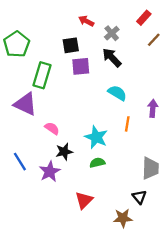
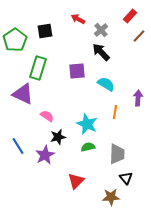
black square: (71, 45) -> (45, 31), moved
purple square: (81, 66) -> (77, 71), moved
gray trapezoid: (150, 168) -> (117, 154), moved

